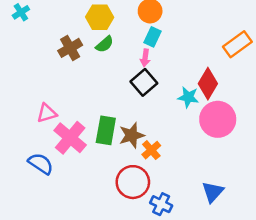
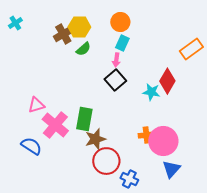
brown cross: (70, 48) -> (63, 34), moved
pink circle: (218, 119) -> (163, 141), moved
brown star: (132, 135) -> (95, 139), moved
orange cross: (151, 150) -> (146, 135), moved, turned 35

